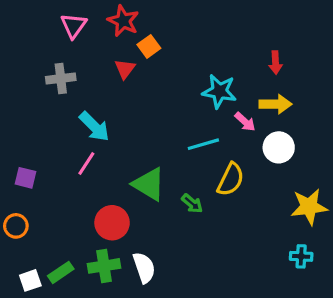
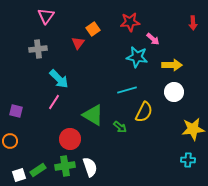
red star: (123, 21) -> (130, 22), moved, turned -30
red arrow: (275, 62) -> (193, 23), moved
pink arrow: (245, 122) -> (153, 39), moved

